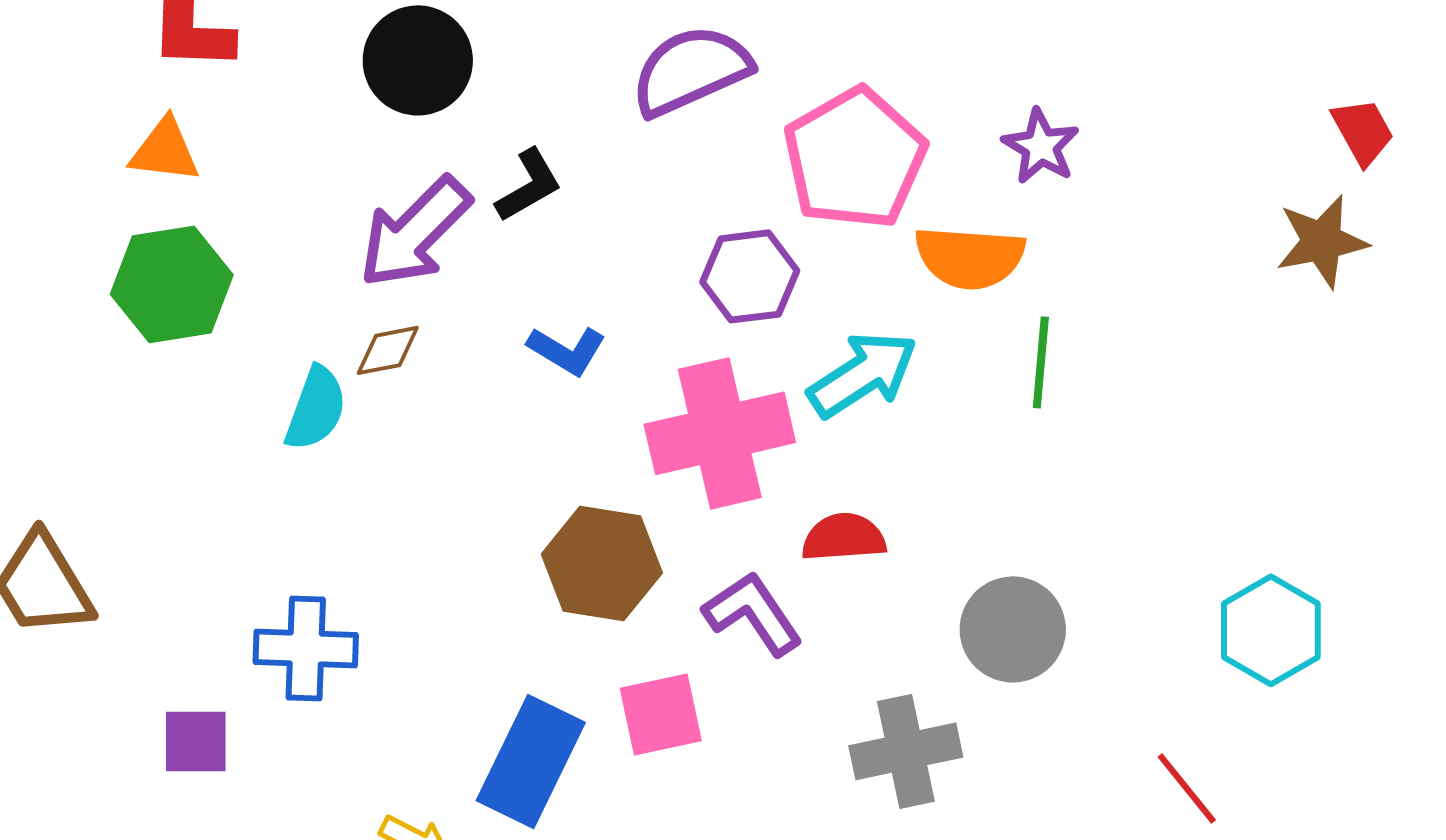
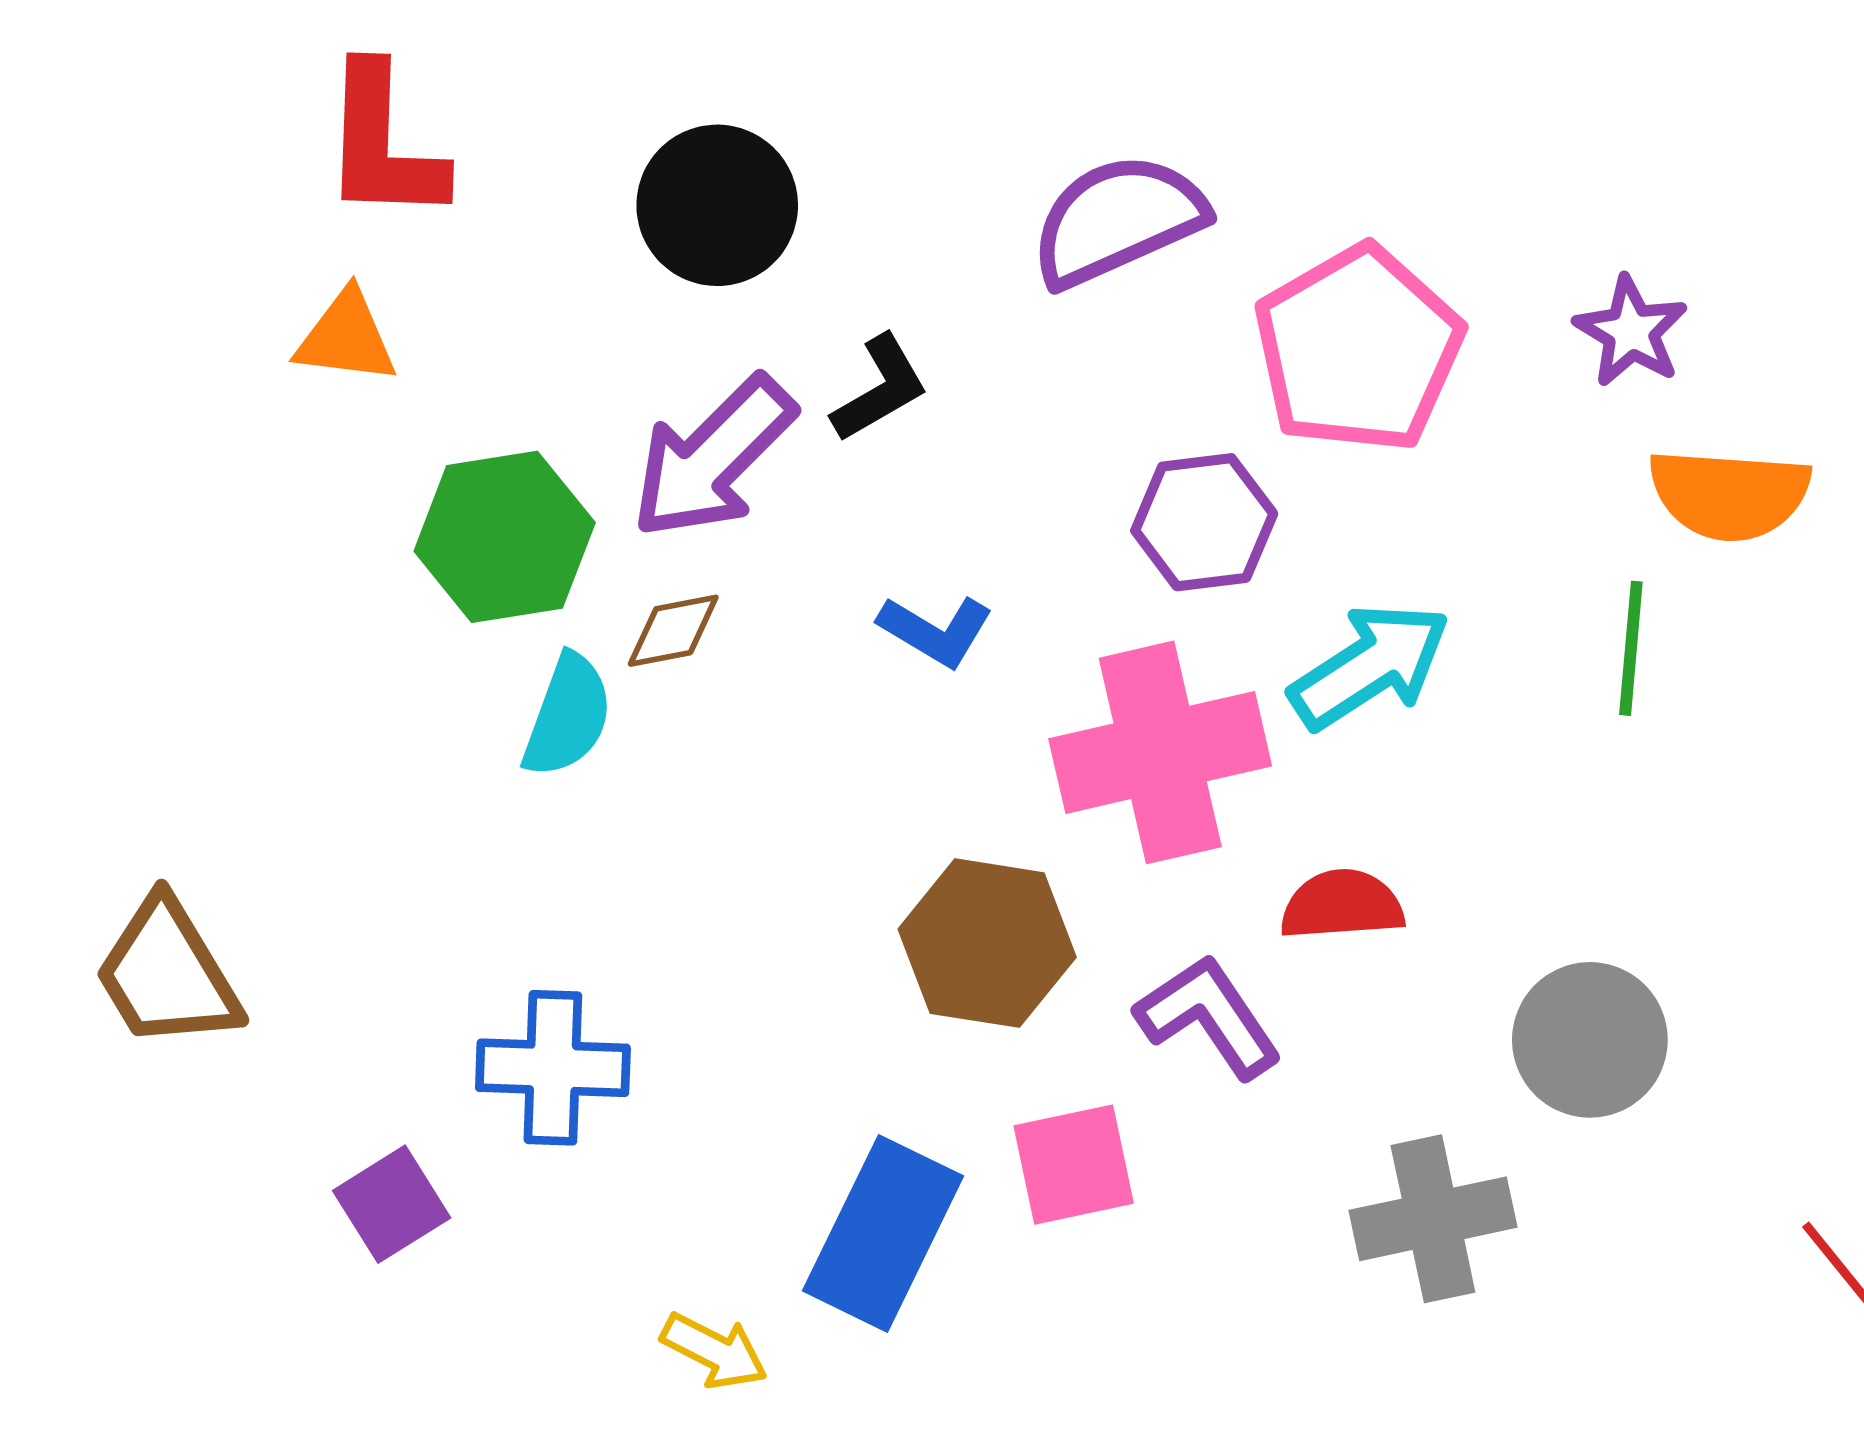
orange semicircle: (970, 257) -> (1729, 494), moved
green hexagon: (172, 284) -> (505, 537), moved
purple square: (196, 741) -> (392, 1204), turned -32

